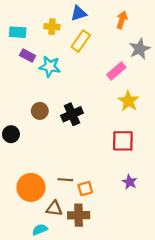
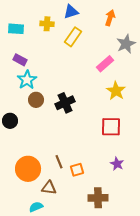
purple rectangle: (28, 55) -> (20, 60), moved
cyan star: (50, 67) -> (27, 80), moved, turned 30
brown line: (65, 180) -> (59, 162), turned 64
brown cross: (79, 215) -> (98, 198), moved

